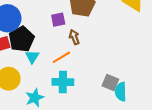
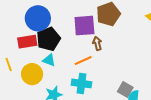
purple square: (58, 20) -> (84, 26), size x1.6
cyan triangle: (32, 57) -> (49, 60), moved, turned -48

